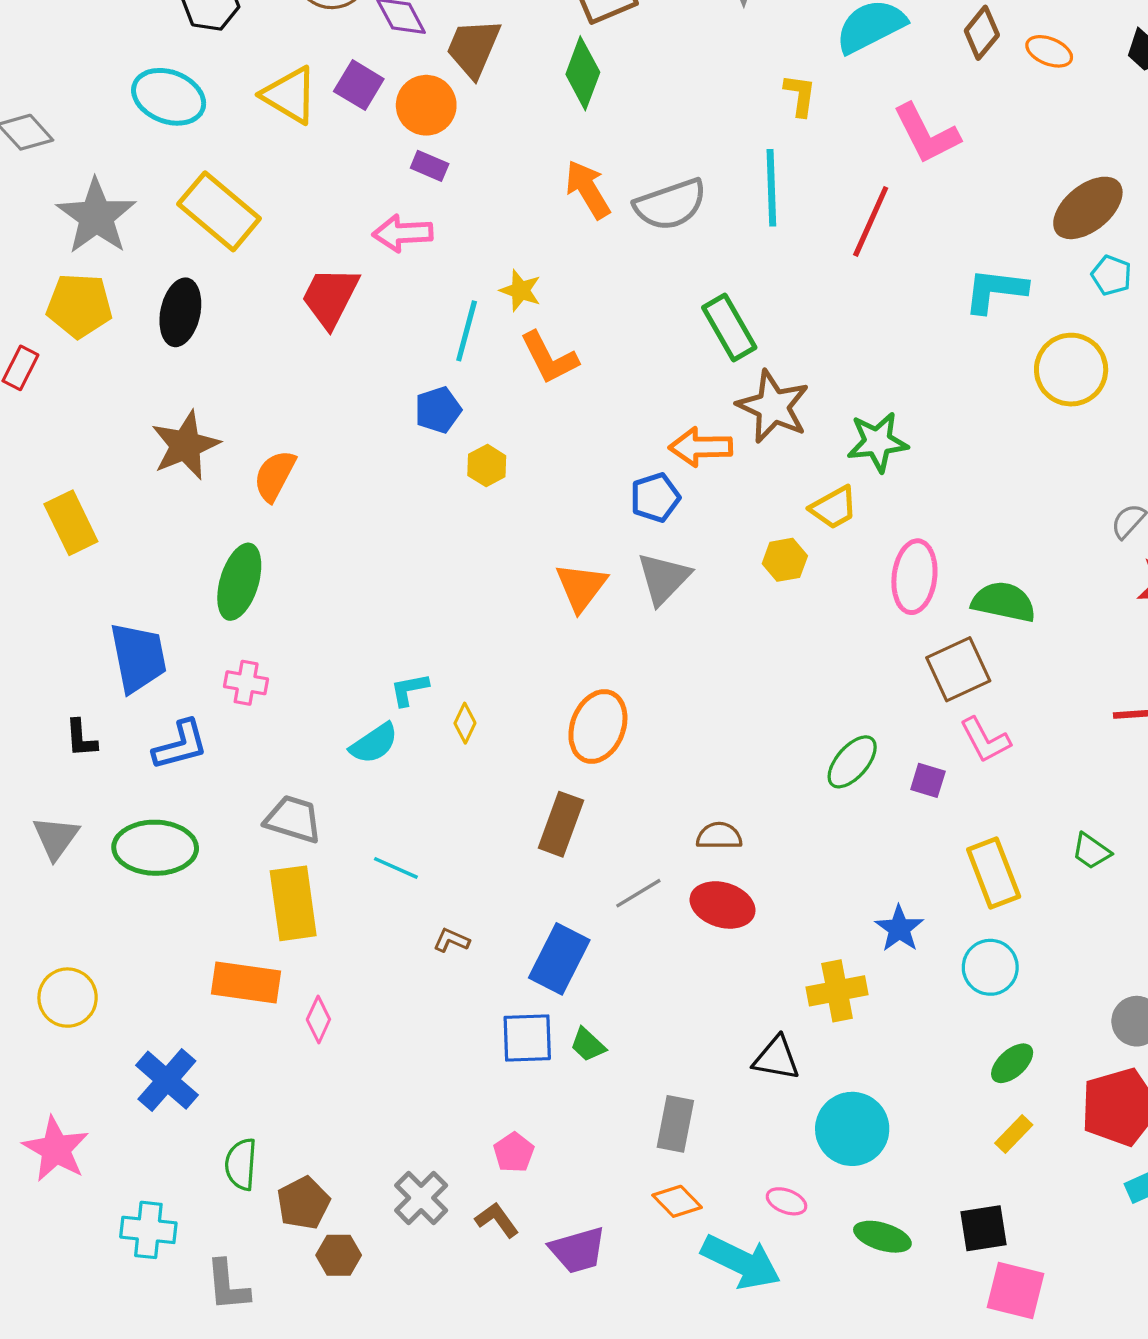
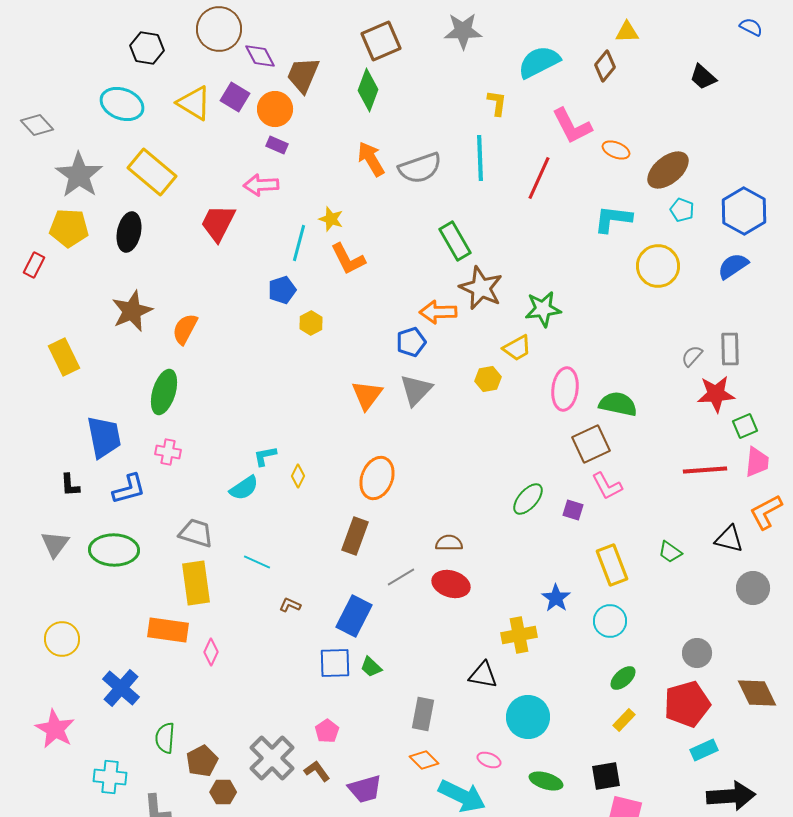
orange ellipse: (1049, 51) -> (616, 150), moved
gray cross: (421, 1198) -> (272, 758), size x1.4

